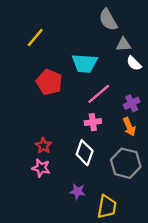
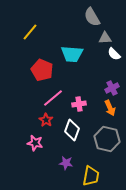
pink line: (99, 94) -> (53, 98), moved
red star: (43, 146) -> (46, 120), moved

